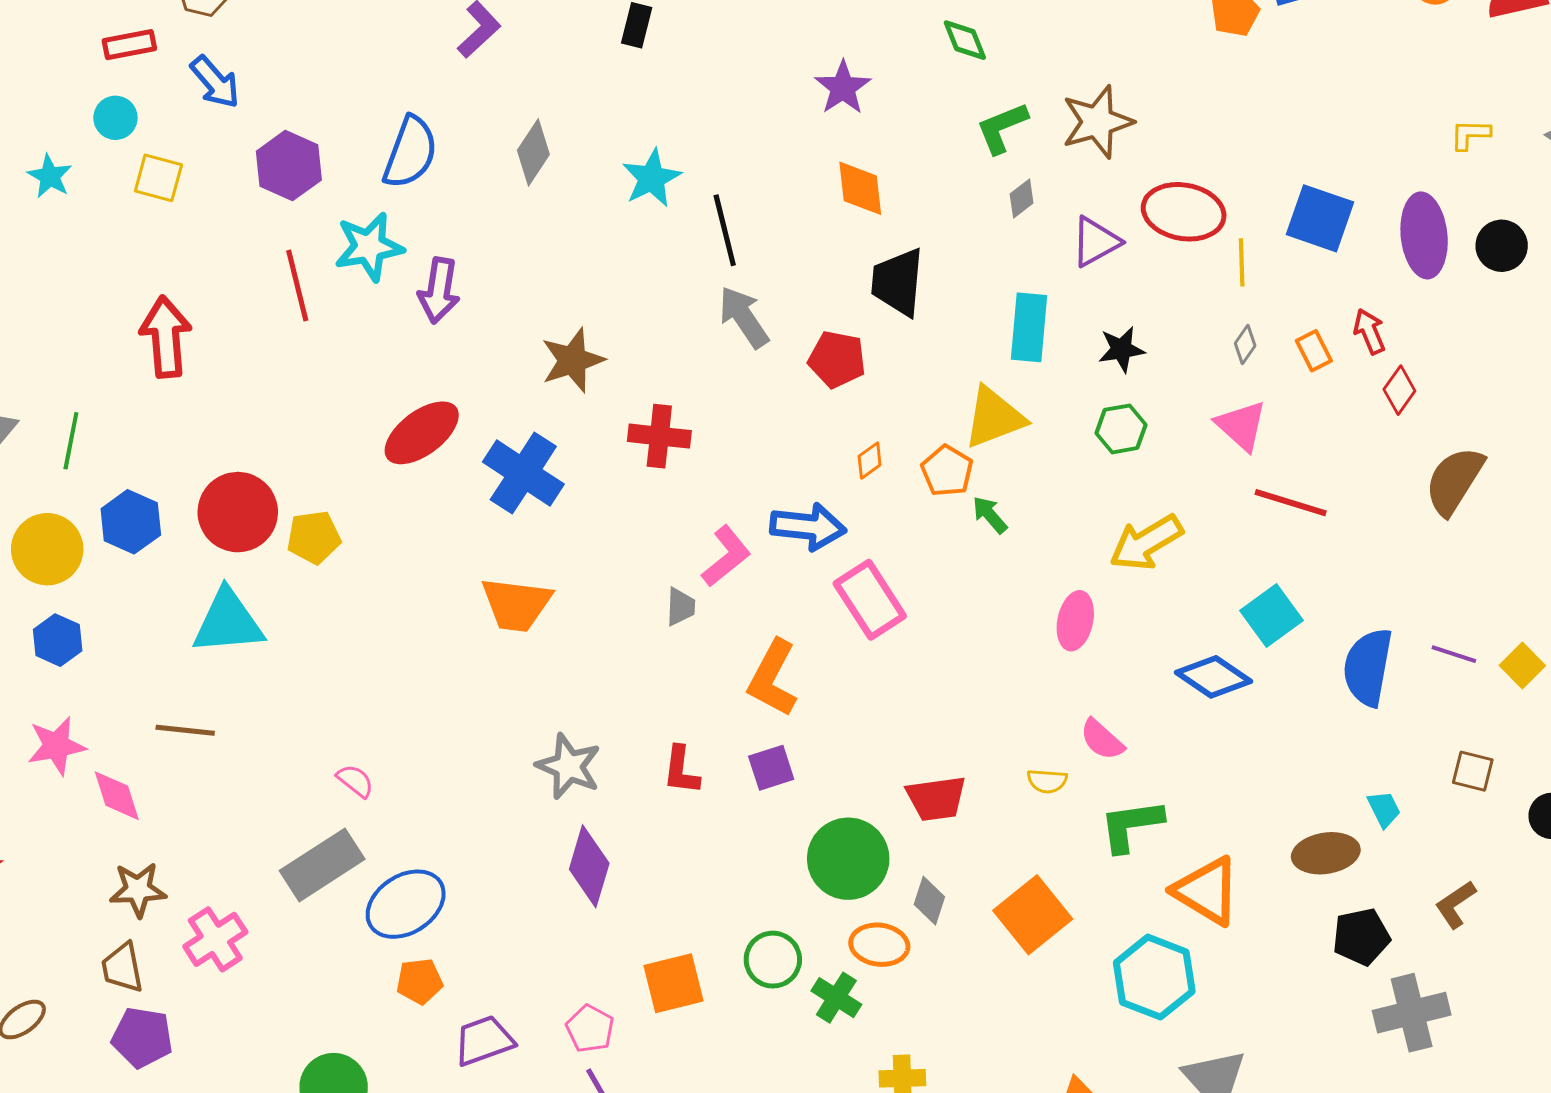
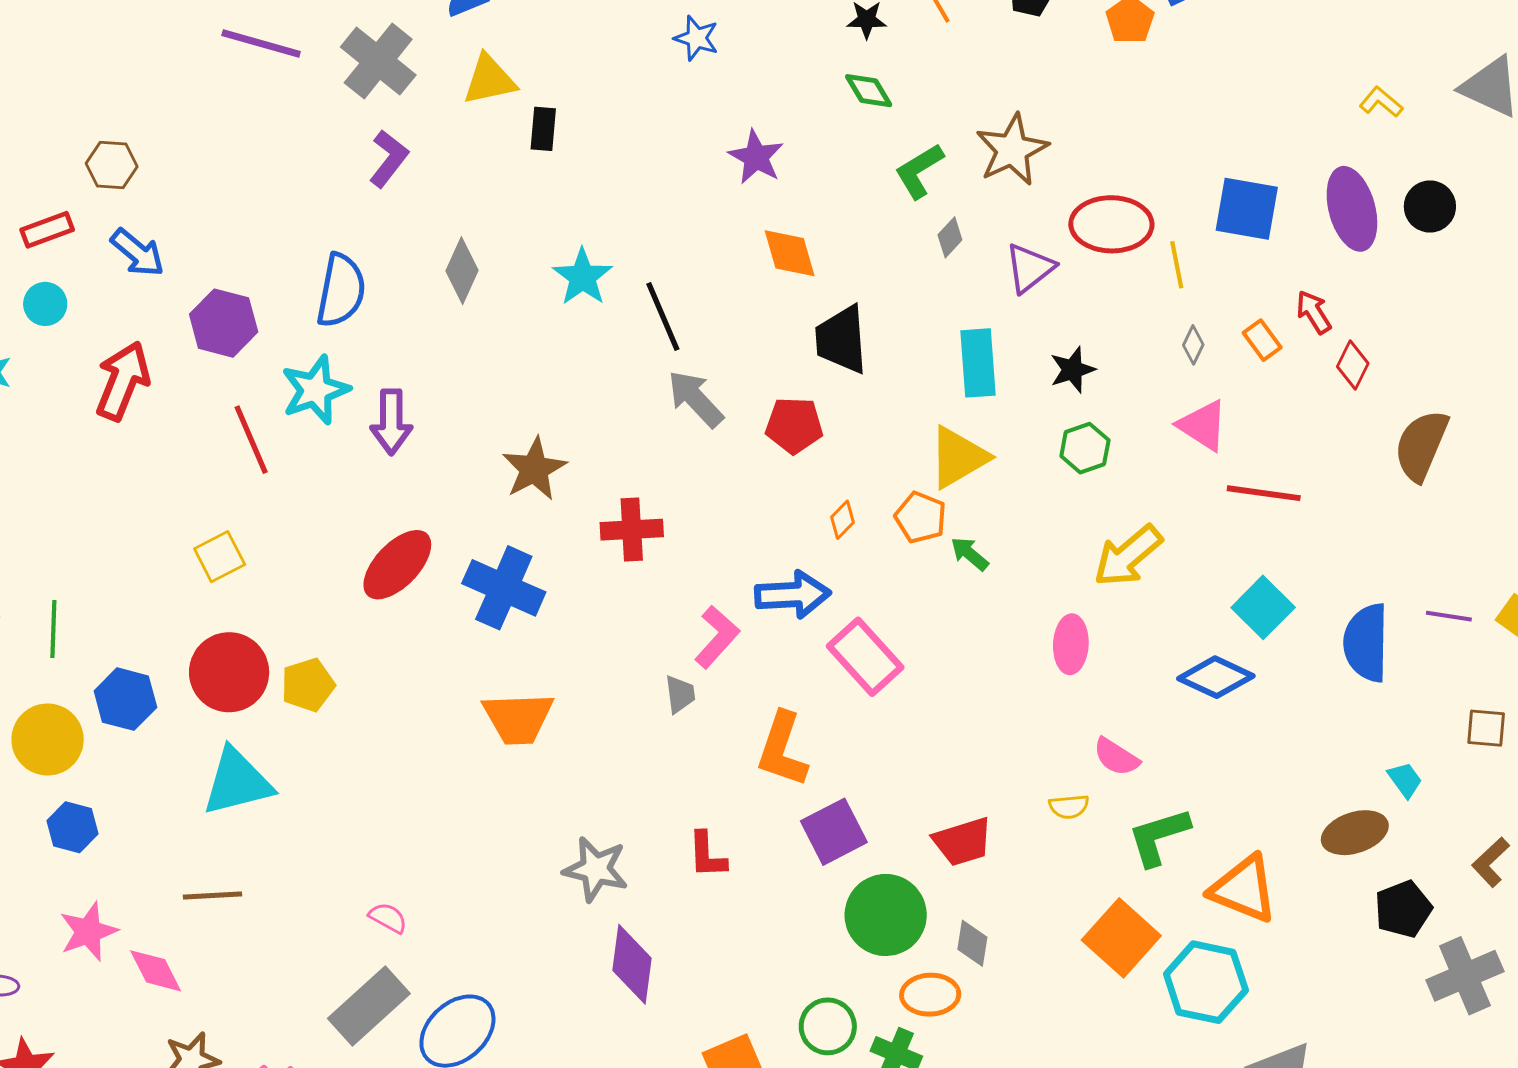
yellow L-shape: (1470, 134) -> (1381, 102), turned 48
yellow square: (158, 178) -> (220, 557), moved, turned -33
red arrow: (166, 337) -> (123, 381), moved, turned 36
purple square: (771, 768) -> (834, 832), moved, size x1.4
orange square: (1033, 915) -> (1121, 938), moved

